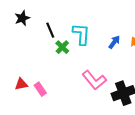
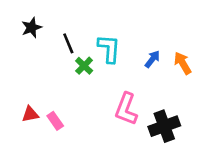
pink L-shape: (94, 80) -> (126, 109), turned 60

